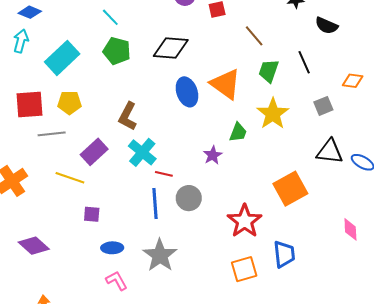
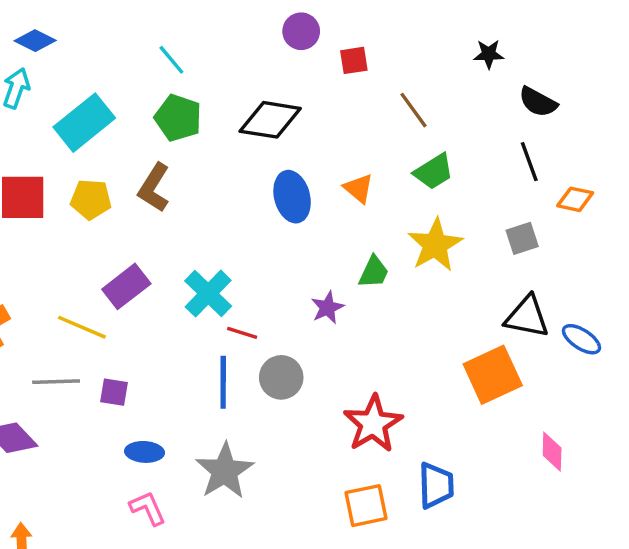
black line: (304, 62) -> (529, 162), moved
green trapezoid: (269, 71) -> (434, 172), turned -145
orange triangle: (225, 84) -> (359, 188), size x0.6
brown L-shape: (128, 116) -> (154, 188), moved
gray line: (52, 134) -> (56, 382), moved
orange square: (290, 189) -> (493, 375), moved

